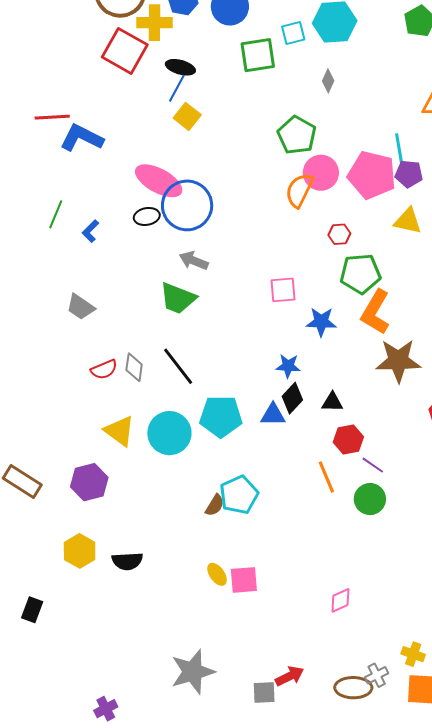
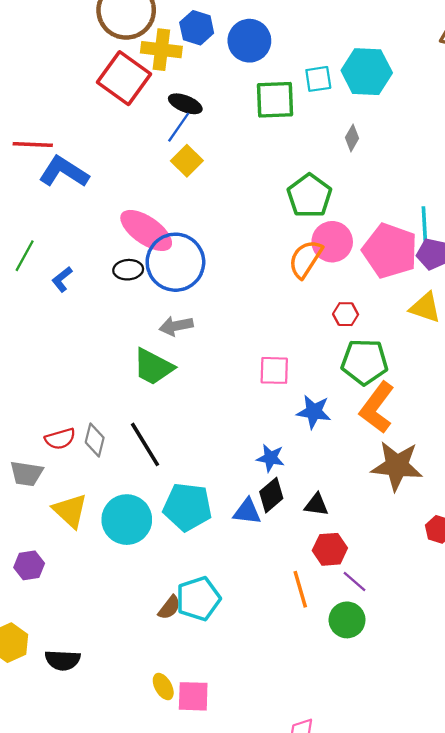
gray arrow: (194, 261) -> (176, 326), turned -40
gray trapezoid: (81, 307) -> (26, 474), moved, turned -32
purple hexagon: (89, 482) -> (29, 565), size x0.7

